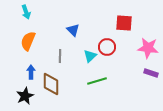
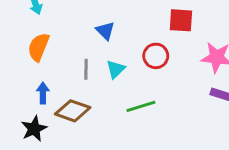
cyan triangle: (90, 56) -> (116, 69), moved
brown diamond: (51, 84) -> (73, 111), turned -70

